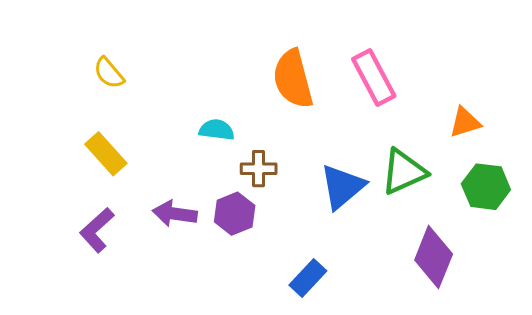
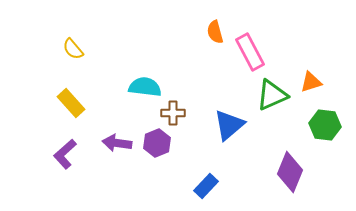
orange semicircle: (293, 79) -> (215, 32), moved, size x0.6
cyan semicircle: (217, 130) -> (145, 87), size x1.4
green triangle: (404, 172) -> (272, 95), moved

